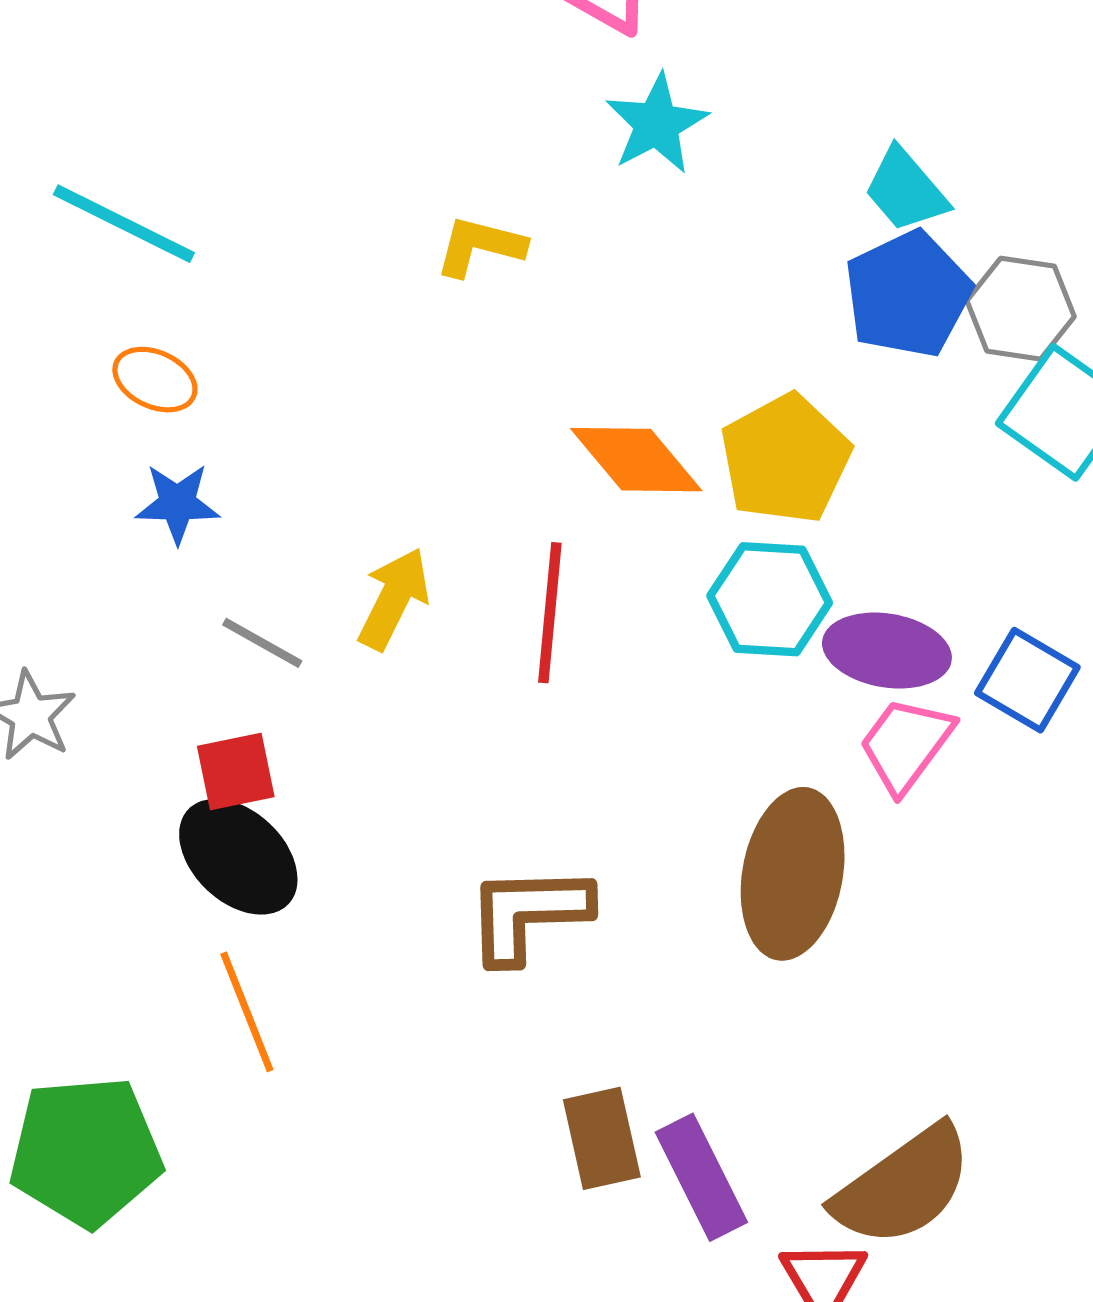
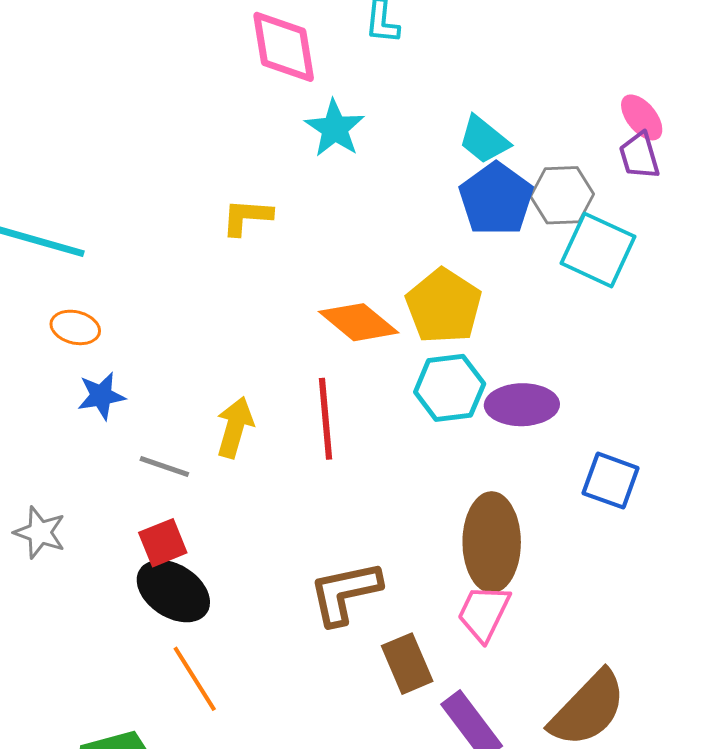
blue square: (1027, 680) -> (611, 481), moved
pink trapezoid: (906, 744) -> (484, 613), moved
brown rectangle: (602, 1138) -> (407, 664), moved

